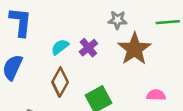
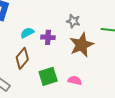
purple cross: (88, 48) -> (48, 37), turned 32
pink semicircle: (156, 95) -> (75, 80), moved

